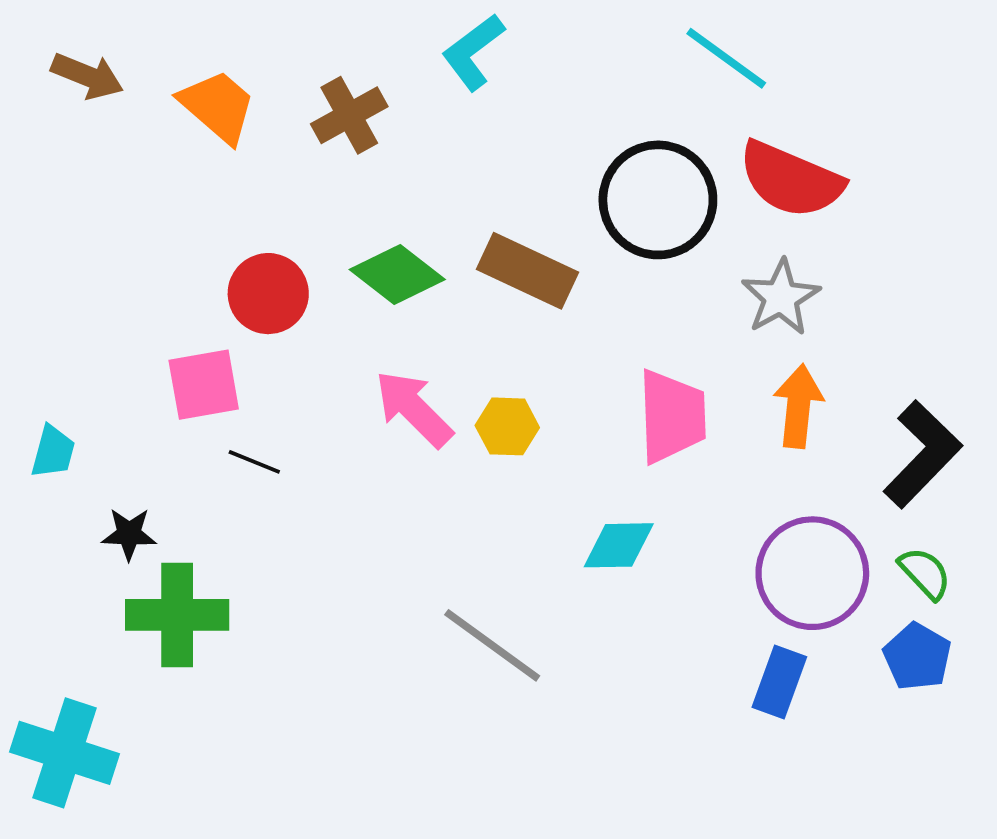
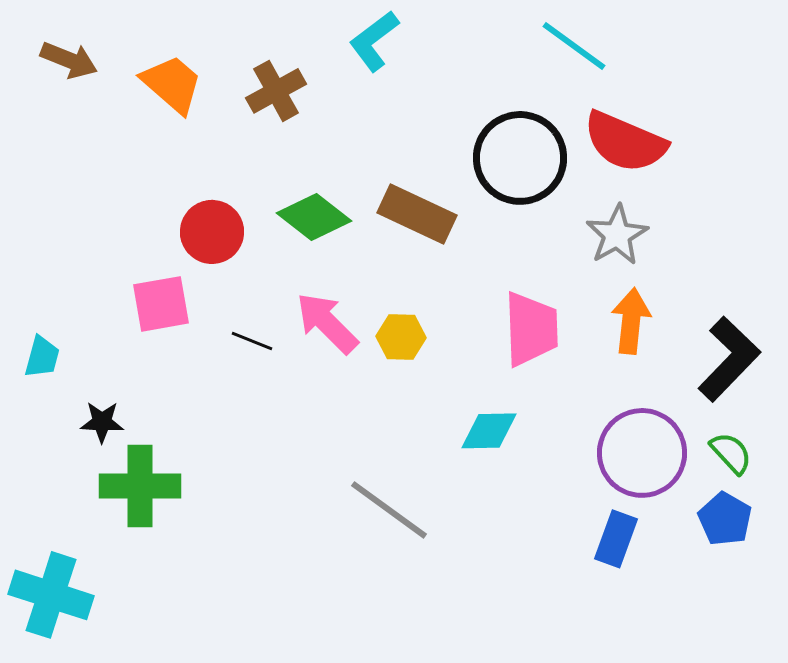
black line: (254, 462) -> (252, 341), moved

